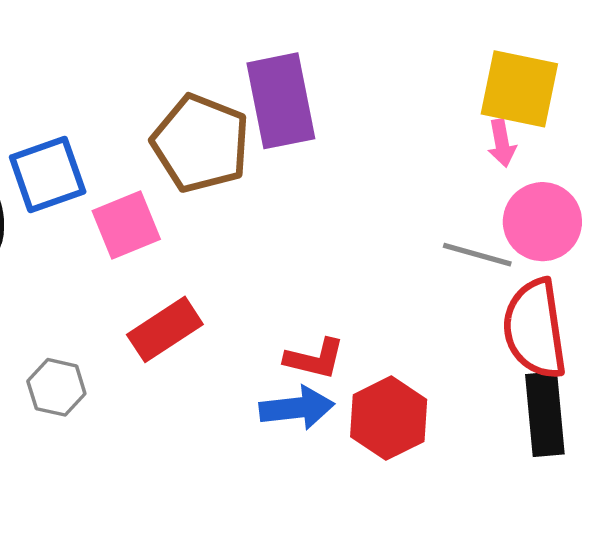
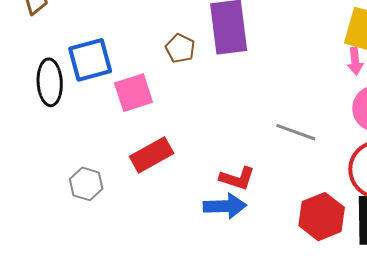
brown pentagon: (201, 143) -> (180, 48), size x0.5
gray line: (477, 255) -> (296, 132), moved
red hexagon: (389, 418) -> (322, 217), moved

